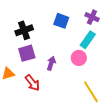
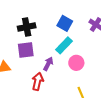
cyan rectangle: (88, 40) -> (64, 45), moved
red arrow: (32, 83) -> (38, 81), moved, turned -138

